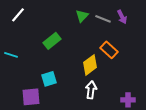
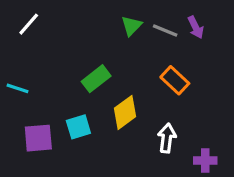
green rectangle: (52, 41) -> (96, 79), moved
yellow diamond: (90, 65) -> (125, 112), moved
white arrow: (91, 90) -> (167, 138), moved
purple square: (31, 97) -> (38, 138), moved

